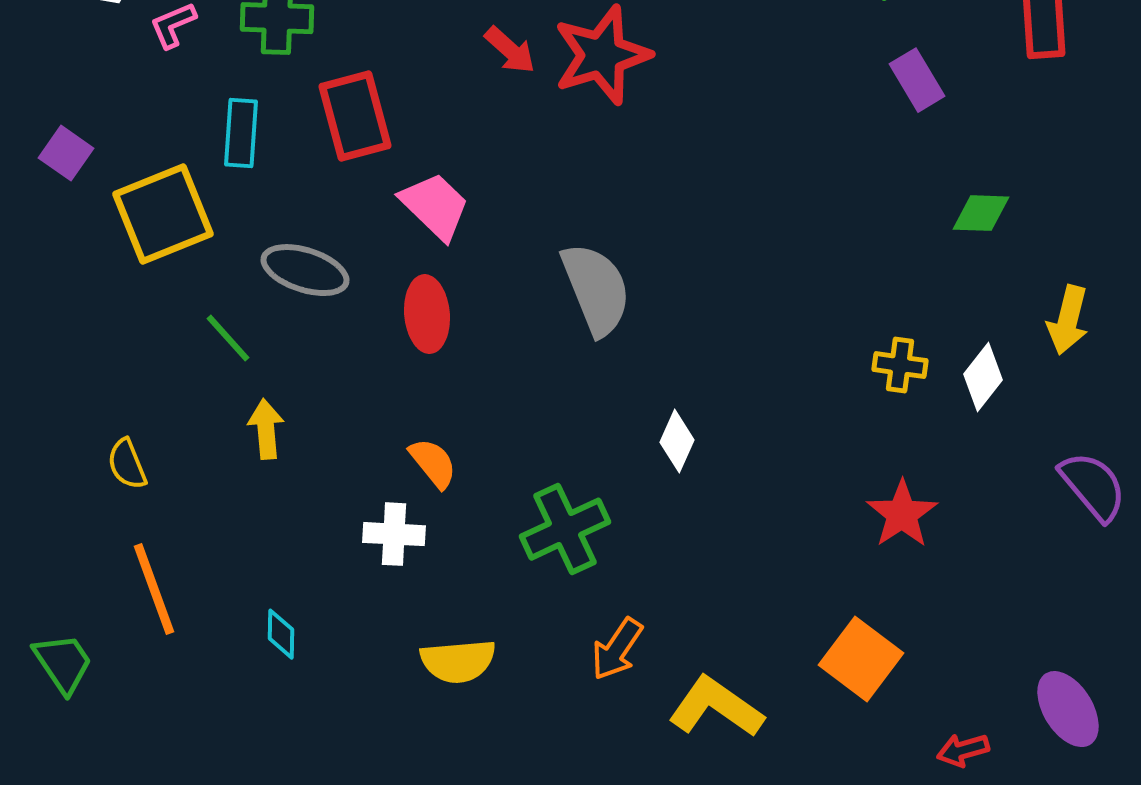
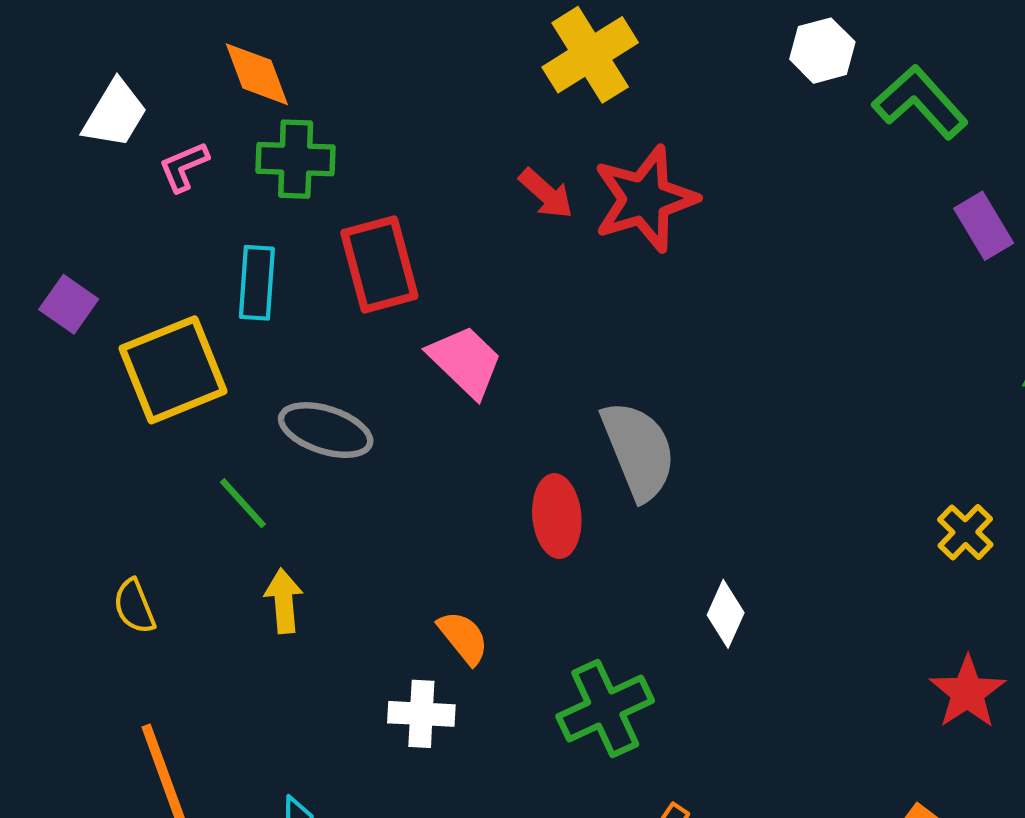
red ellipse: (427, 314) -> (557, 516), moved
yellow cross: (900, 365) -> (965, 532), turned 36
yellow semicircle: (127, 464) -> (134, 606), moved

